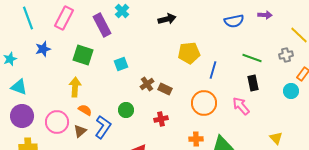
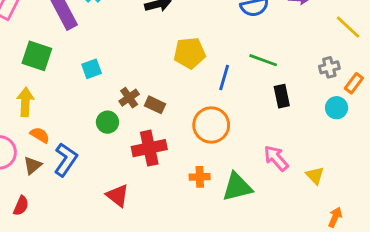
gray cross: (286, 55) -> (329, 67), moved
green line: (252, 58) -> (263, 60), moved
pink arrow: (241, 106) -> (276, 158), moved
green circle: (126, 110) -> (107, 122), moved
red cross: (161, 119) -> (149, 148), size x1.6

